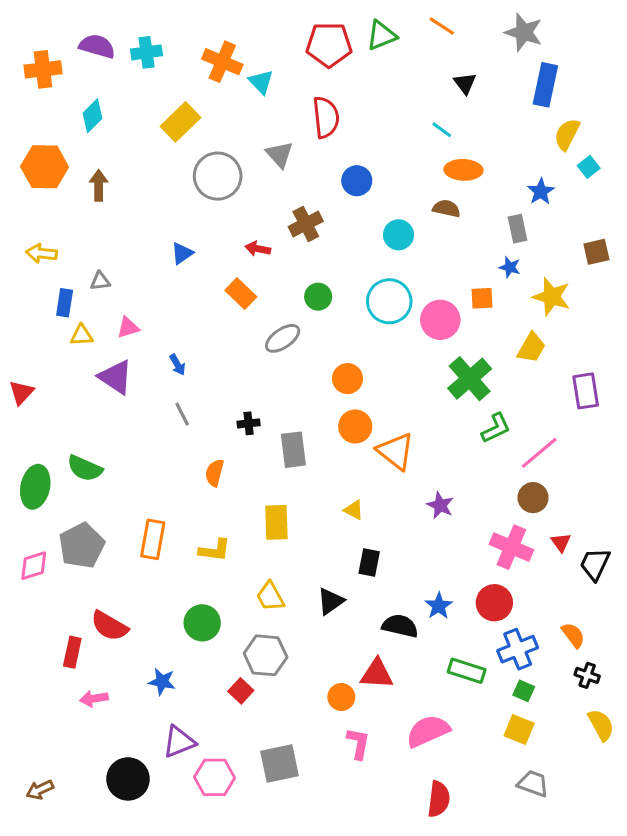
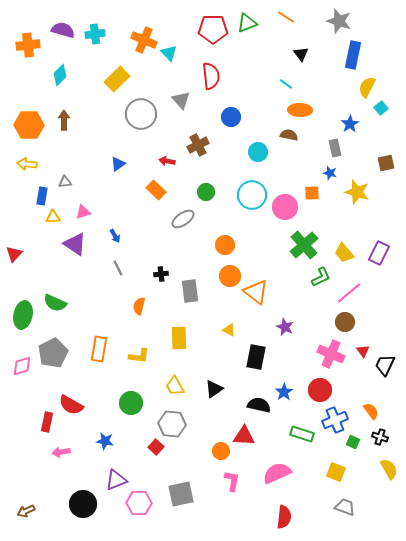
orange hexagon: (45, 167) -> (29, 125), moved
yellow trapezoid: (531, 348) -> (344, 253), moved, turned 110
purple rectangle: (586, 391) -> (379, 253), turned 35
black rectangle: (369, 563) -> (256, 357), moved, size x1.4
green square: (524, 691) -> (353, 442), moved

